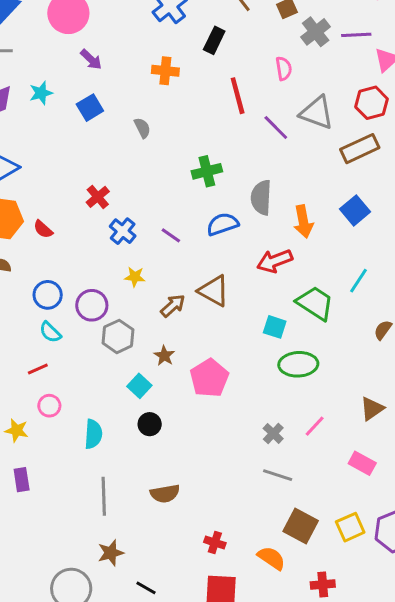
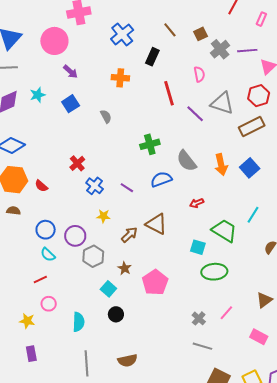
gray semicircle: (261, 197) -> (187, 161), turned -40
orange arrow: (303, 222) -> (221, 165), moved
red arrow: (275, 261) -> (197, 203), size x0.6

